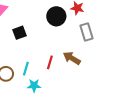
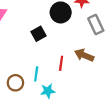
black square: (20, 33) -> (39, 34), moved

